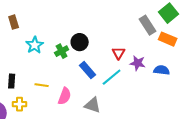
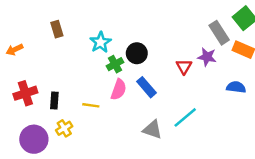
cyan star: (35, 45) -> (100, 42), moved
purple star: (138, 63) -> (207, 57), moved
cyan line: (112, 77) -> (185, 117), moved
pink semicircle: (65, 96) -> (119, 90), moved
yellow cross: (20, 104) -> (64, 128), turned -32

